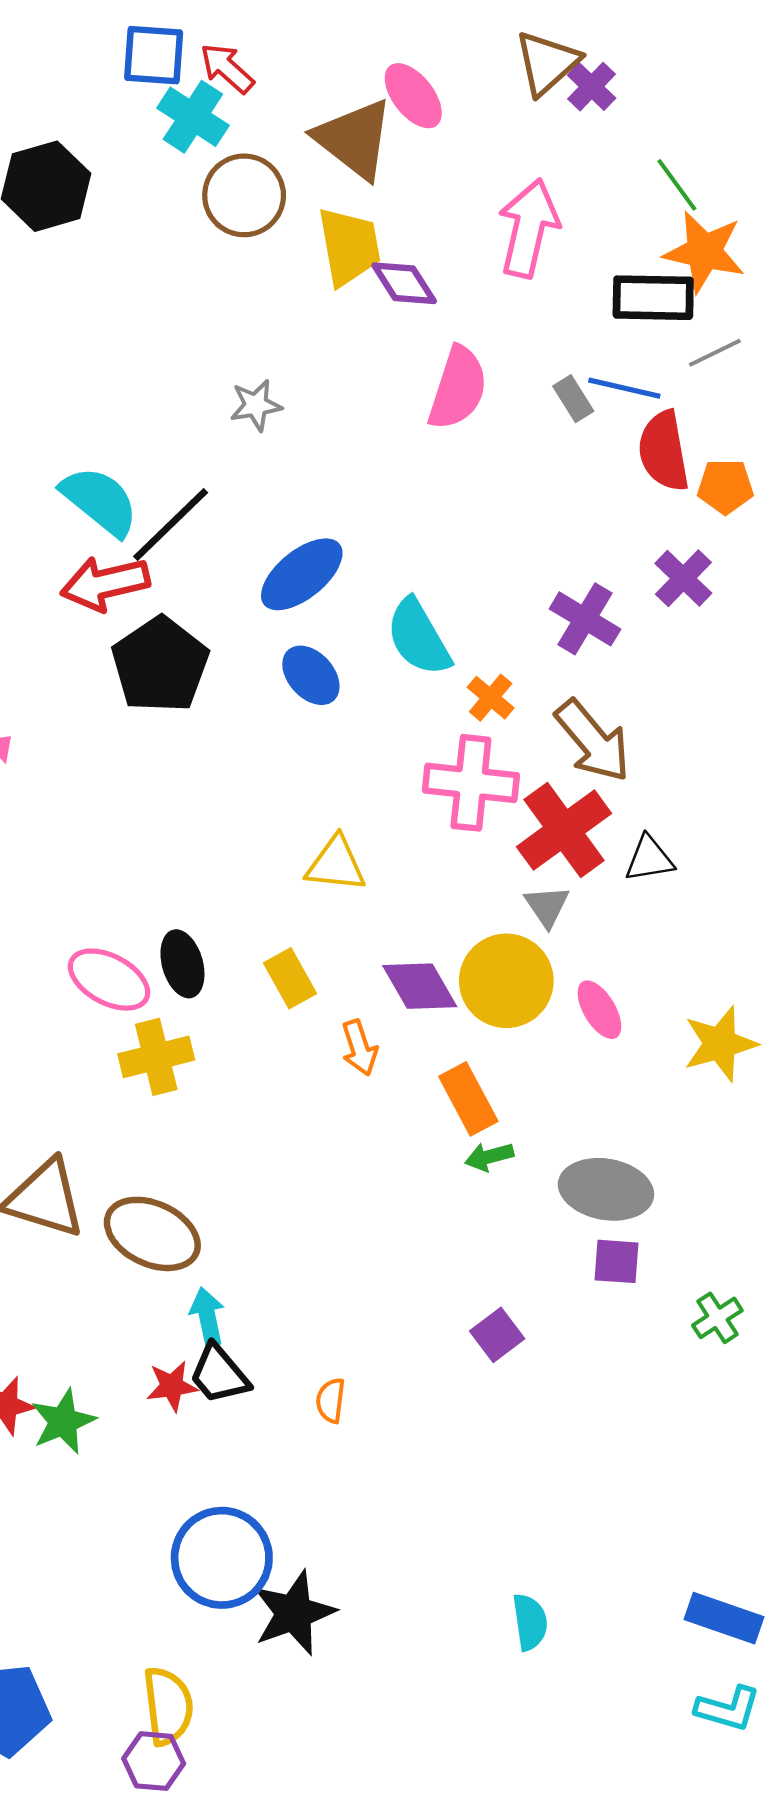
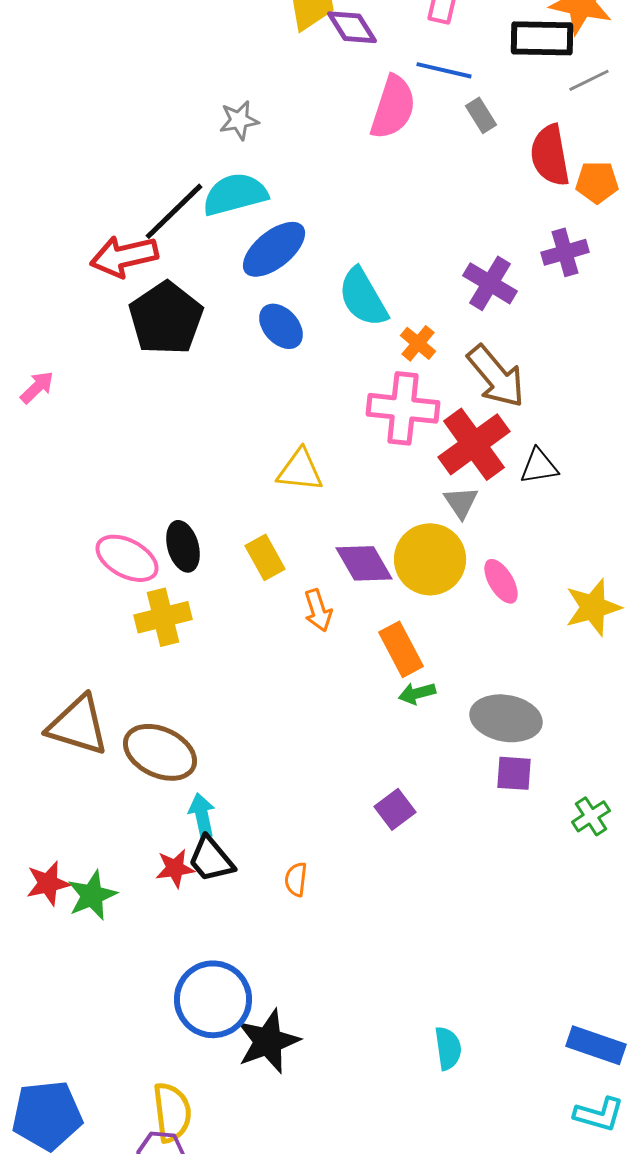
blue line: (624, 388) -> (444, 70), moved
cyan semicircle: (100, 501) -> (235, 194), moved, turned -54
purple cross: (683, 578) -> (565, 252), turned 30
purple square: (497, 1335) -> (395, 809), moved

